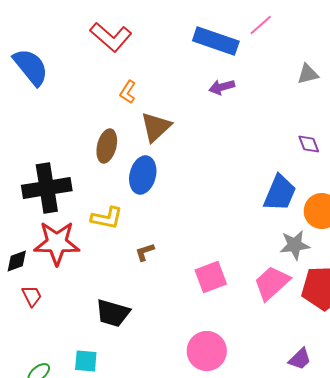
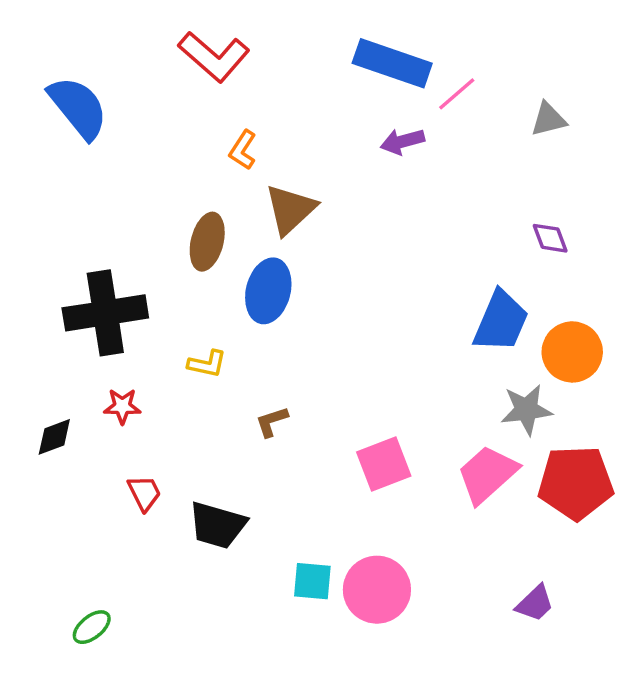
pink line: (261, 25) -> (457, 94), moved
yellow L-shape: (107, 218) -> (207, 364), size x0.7
red star: (57, 243) -> (122, 406), size x0.5
red trapezoid: (32, 296) -> (144, 493), moved
cyan square: (86, 361) -> (312, 581), moved

